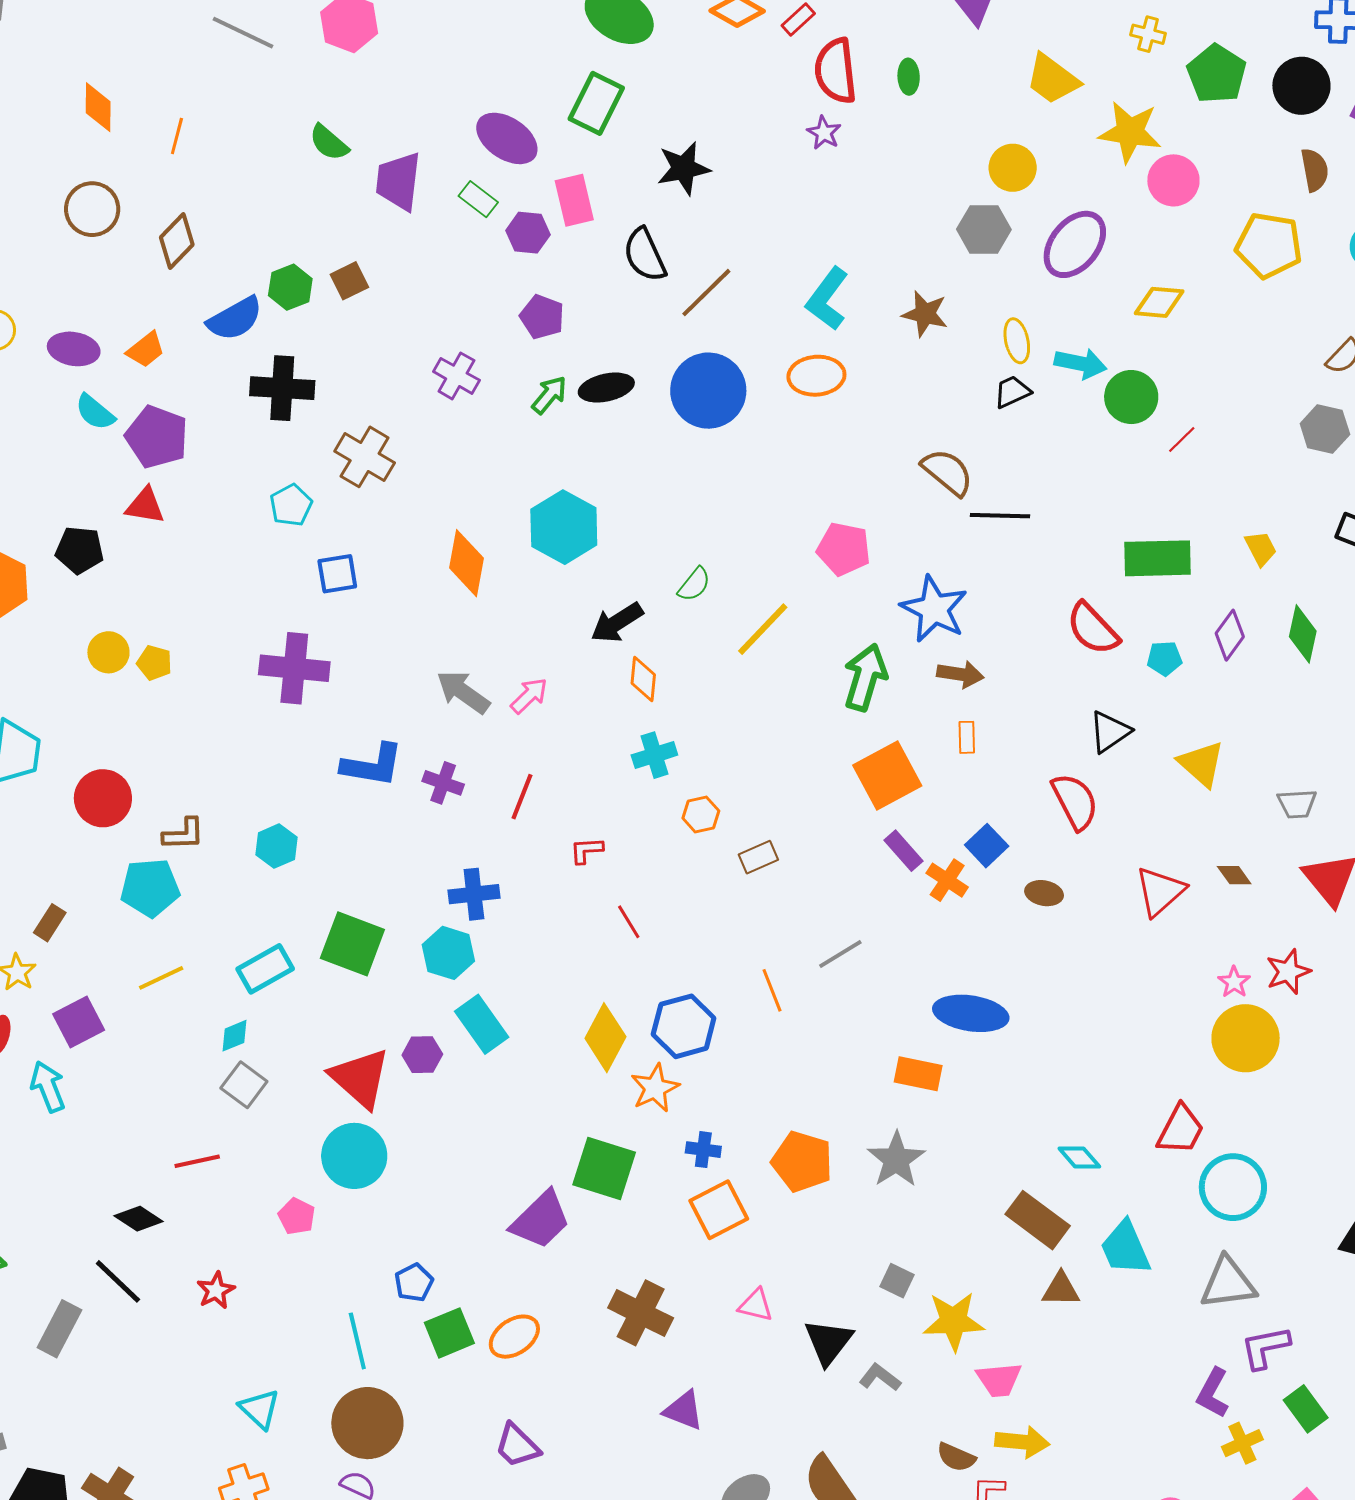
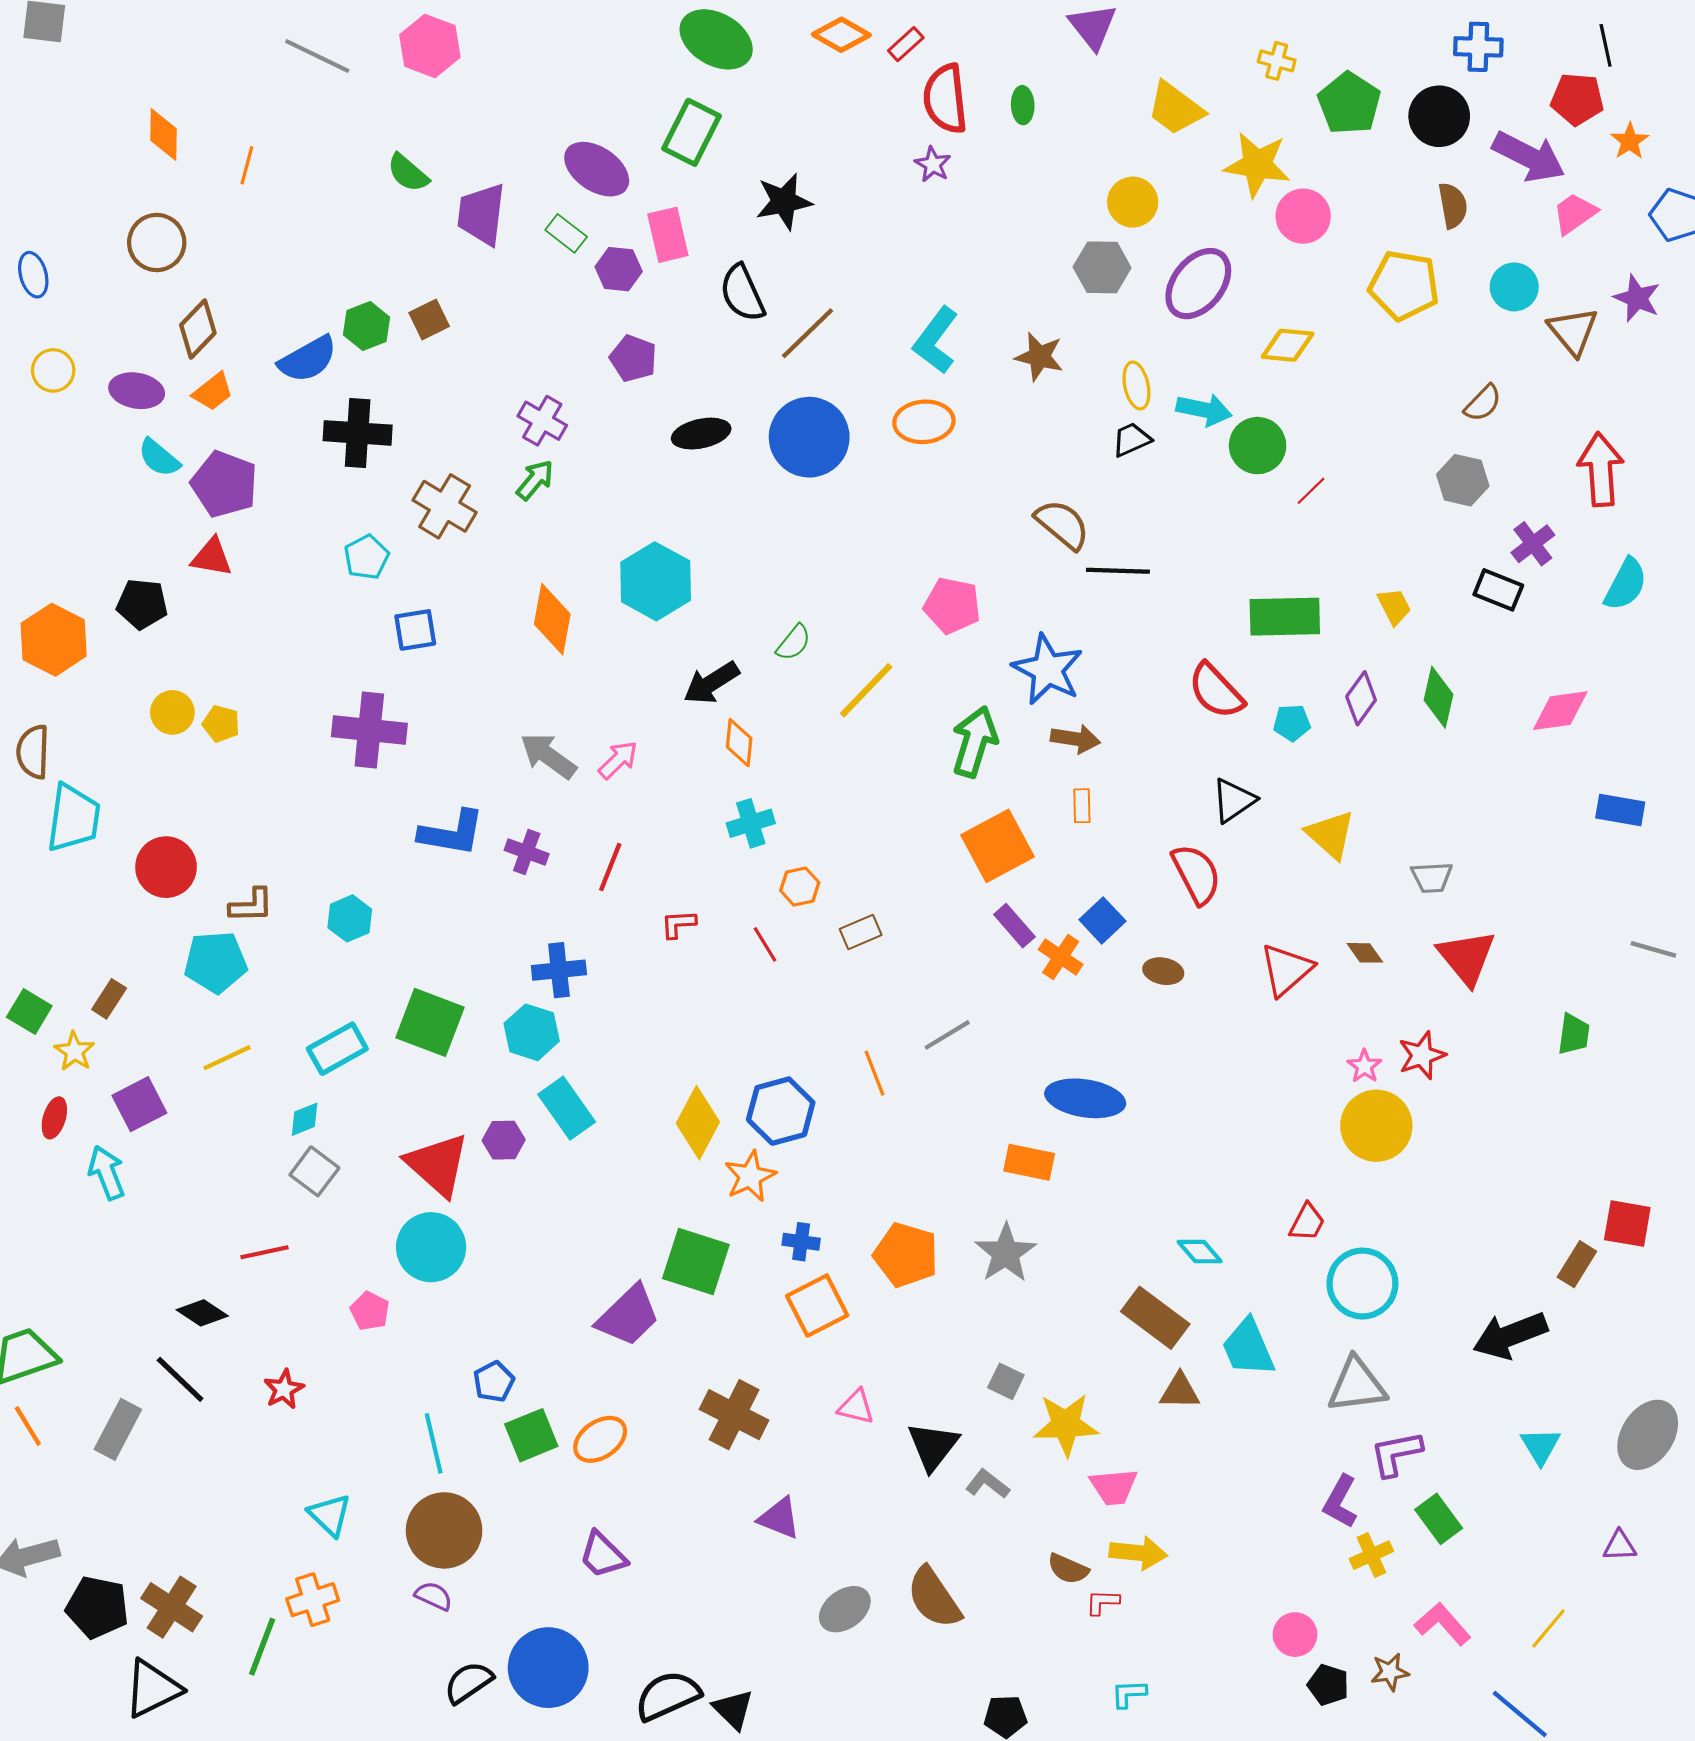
brown diamond: (177, 241) -> (198, 329), moved
green arrow: (549, 395) -> (535, 480), moved
red line: (629, 922) -> (765, 944), moved
red trapezoid: (1181, 1130) -> (1307, 1222), size x0.7

